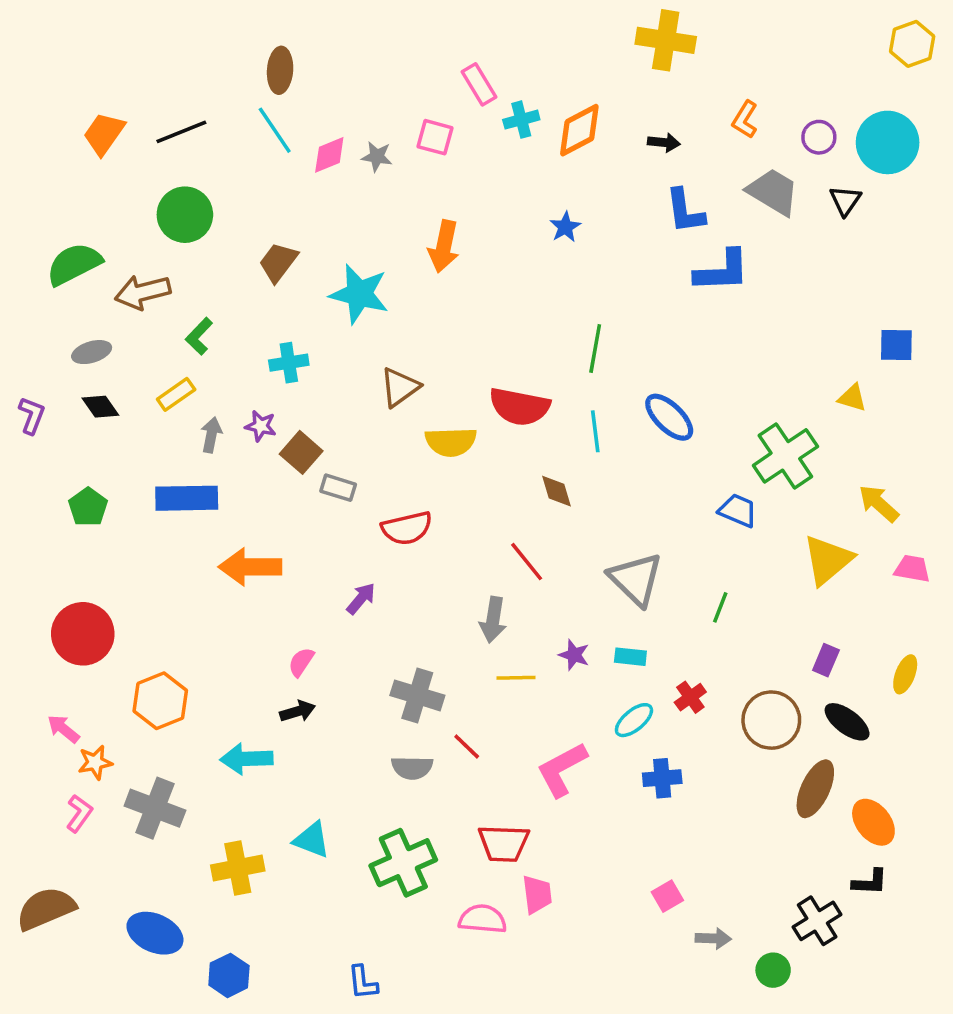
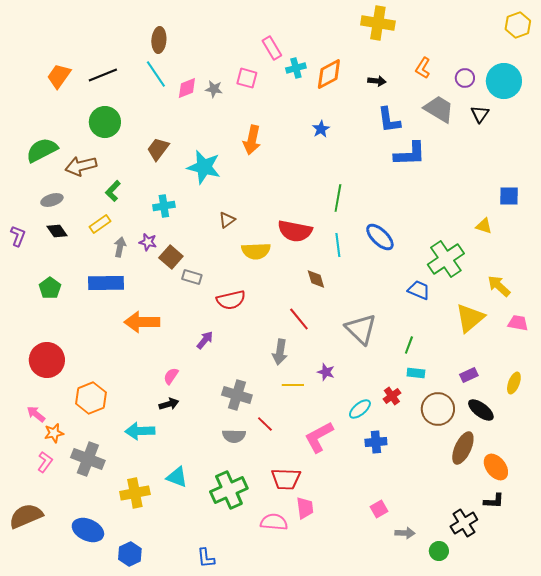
brown triangle: (400, 387) -> (227, 220), size x0.7
cyan rectangle: (630, 657) -> (416, 373), moved
purple rectangle: (826, 660) -> (469, 375), turned 42

